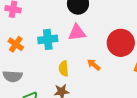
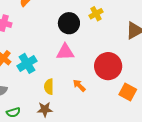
cyan cross: (48, 39) -> (27, 63), moved, turned -30

